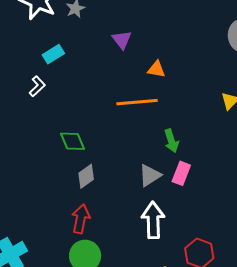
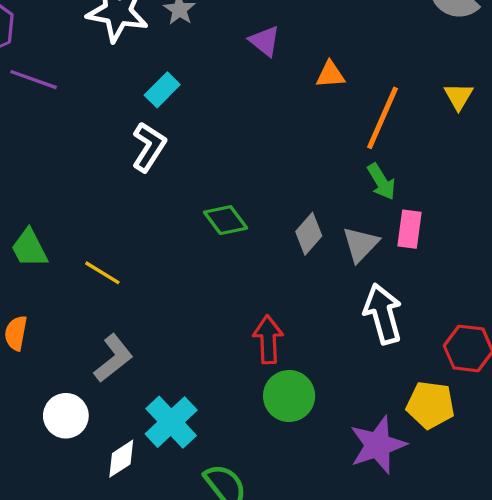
white L-shape: (37, 86) -> (149, 147), size x1.4
orange line: (137, 102) -> (382, 118), moved, turned -48
gray diamond: (86, 176) -> (309, 234), moved

